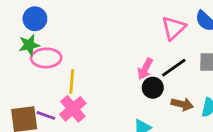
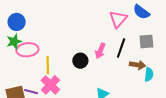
black line: (174, 68) -> (121, 48), turned -30
black circle: (153, 88) -> (80, 61), moved
brown arrow: (182, 104) -> (137, 65), moved

